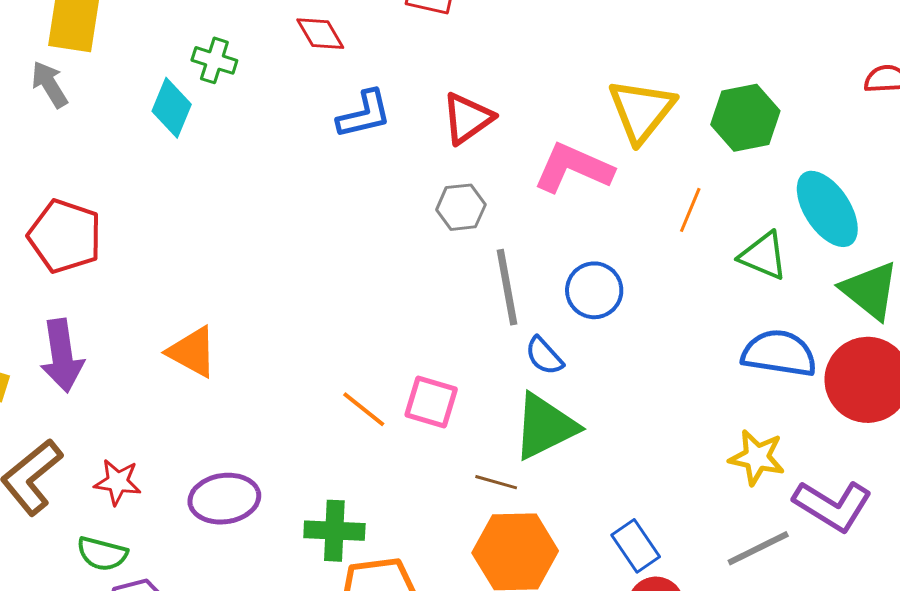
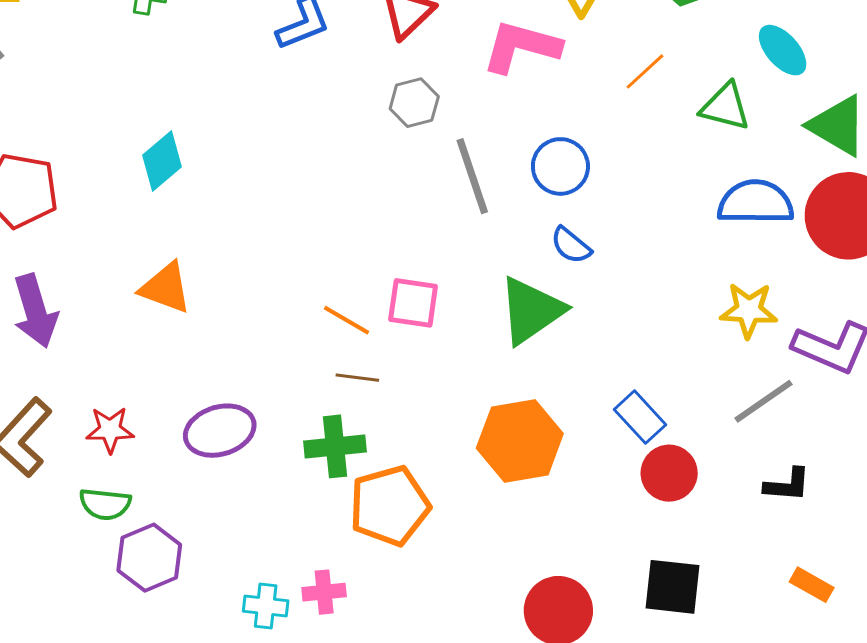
cyan diamond: (172, 108) -> (162, 161), moved, turned 36
cyan ellipse: (827, 209) -> (783, 50), size x0.7
orange line: (690, 210) -> (645, 71), turned 33
blue semicircle: (544, 356) -> (571, 245), moved
brown line: (496, 482) -> (357, 378), moved

